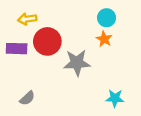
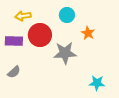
cyan circle: (107, 18) -> (67, 15), moved
gray semicircle: (27, 98) -> (14, 72), moved

